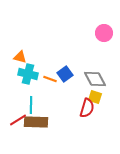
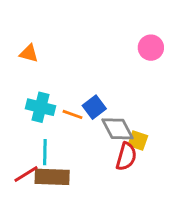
orange triangle: (20, 57) -> (29, 53), moved
gray diamond: (95, 79) -> (118, 129), moved

